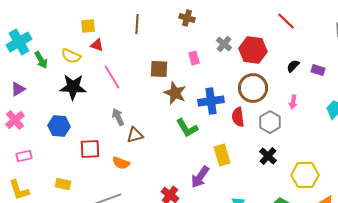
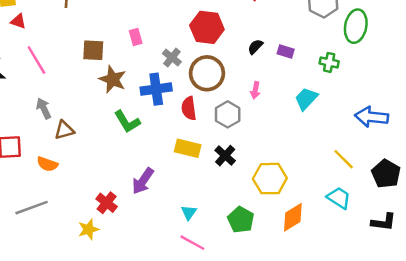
gray cross: (224, 44) -> (172, 58), moved
yellow rectangle: (222, 155) -> (188, 148), moved, turned -60

